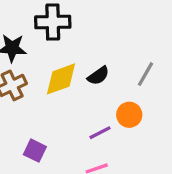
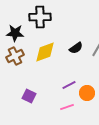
black semicircle: (98, 76) -> (76, 48), moved
orange circle: (129, 115) -> (87, 93), moved

